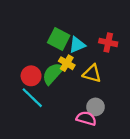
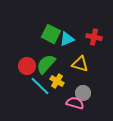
yellow cross: (67, 63) -> (57, 81), moved
cyan line: (32, 98) -> (40, 86), moved

